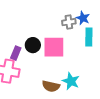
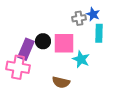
purple rectangle: (16, 53) -> (26, 49), size x1.5
cyan star: (71, 81) -> (81, 59), moved

